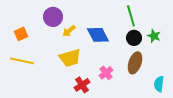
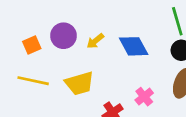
purple circle: (53, 17) -> (63, 36), moved
yellow trapezoid: (70, 58) -> (79, 83), moved

